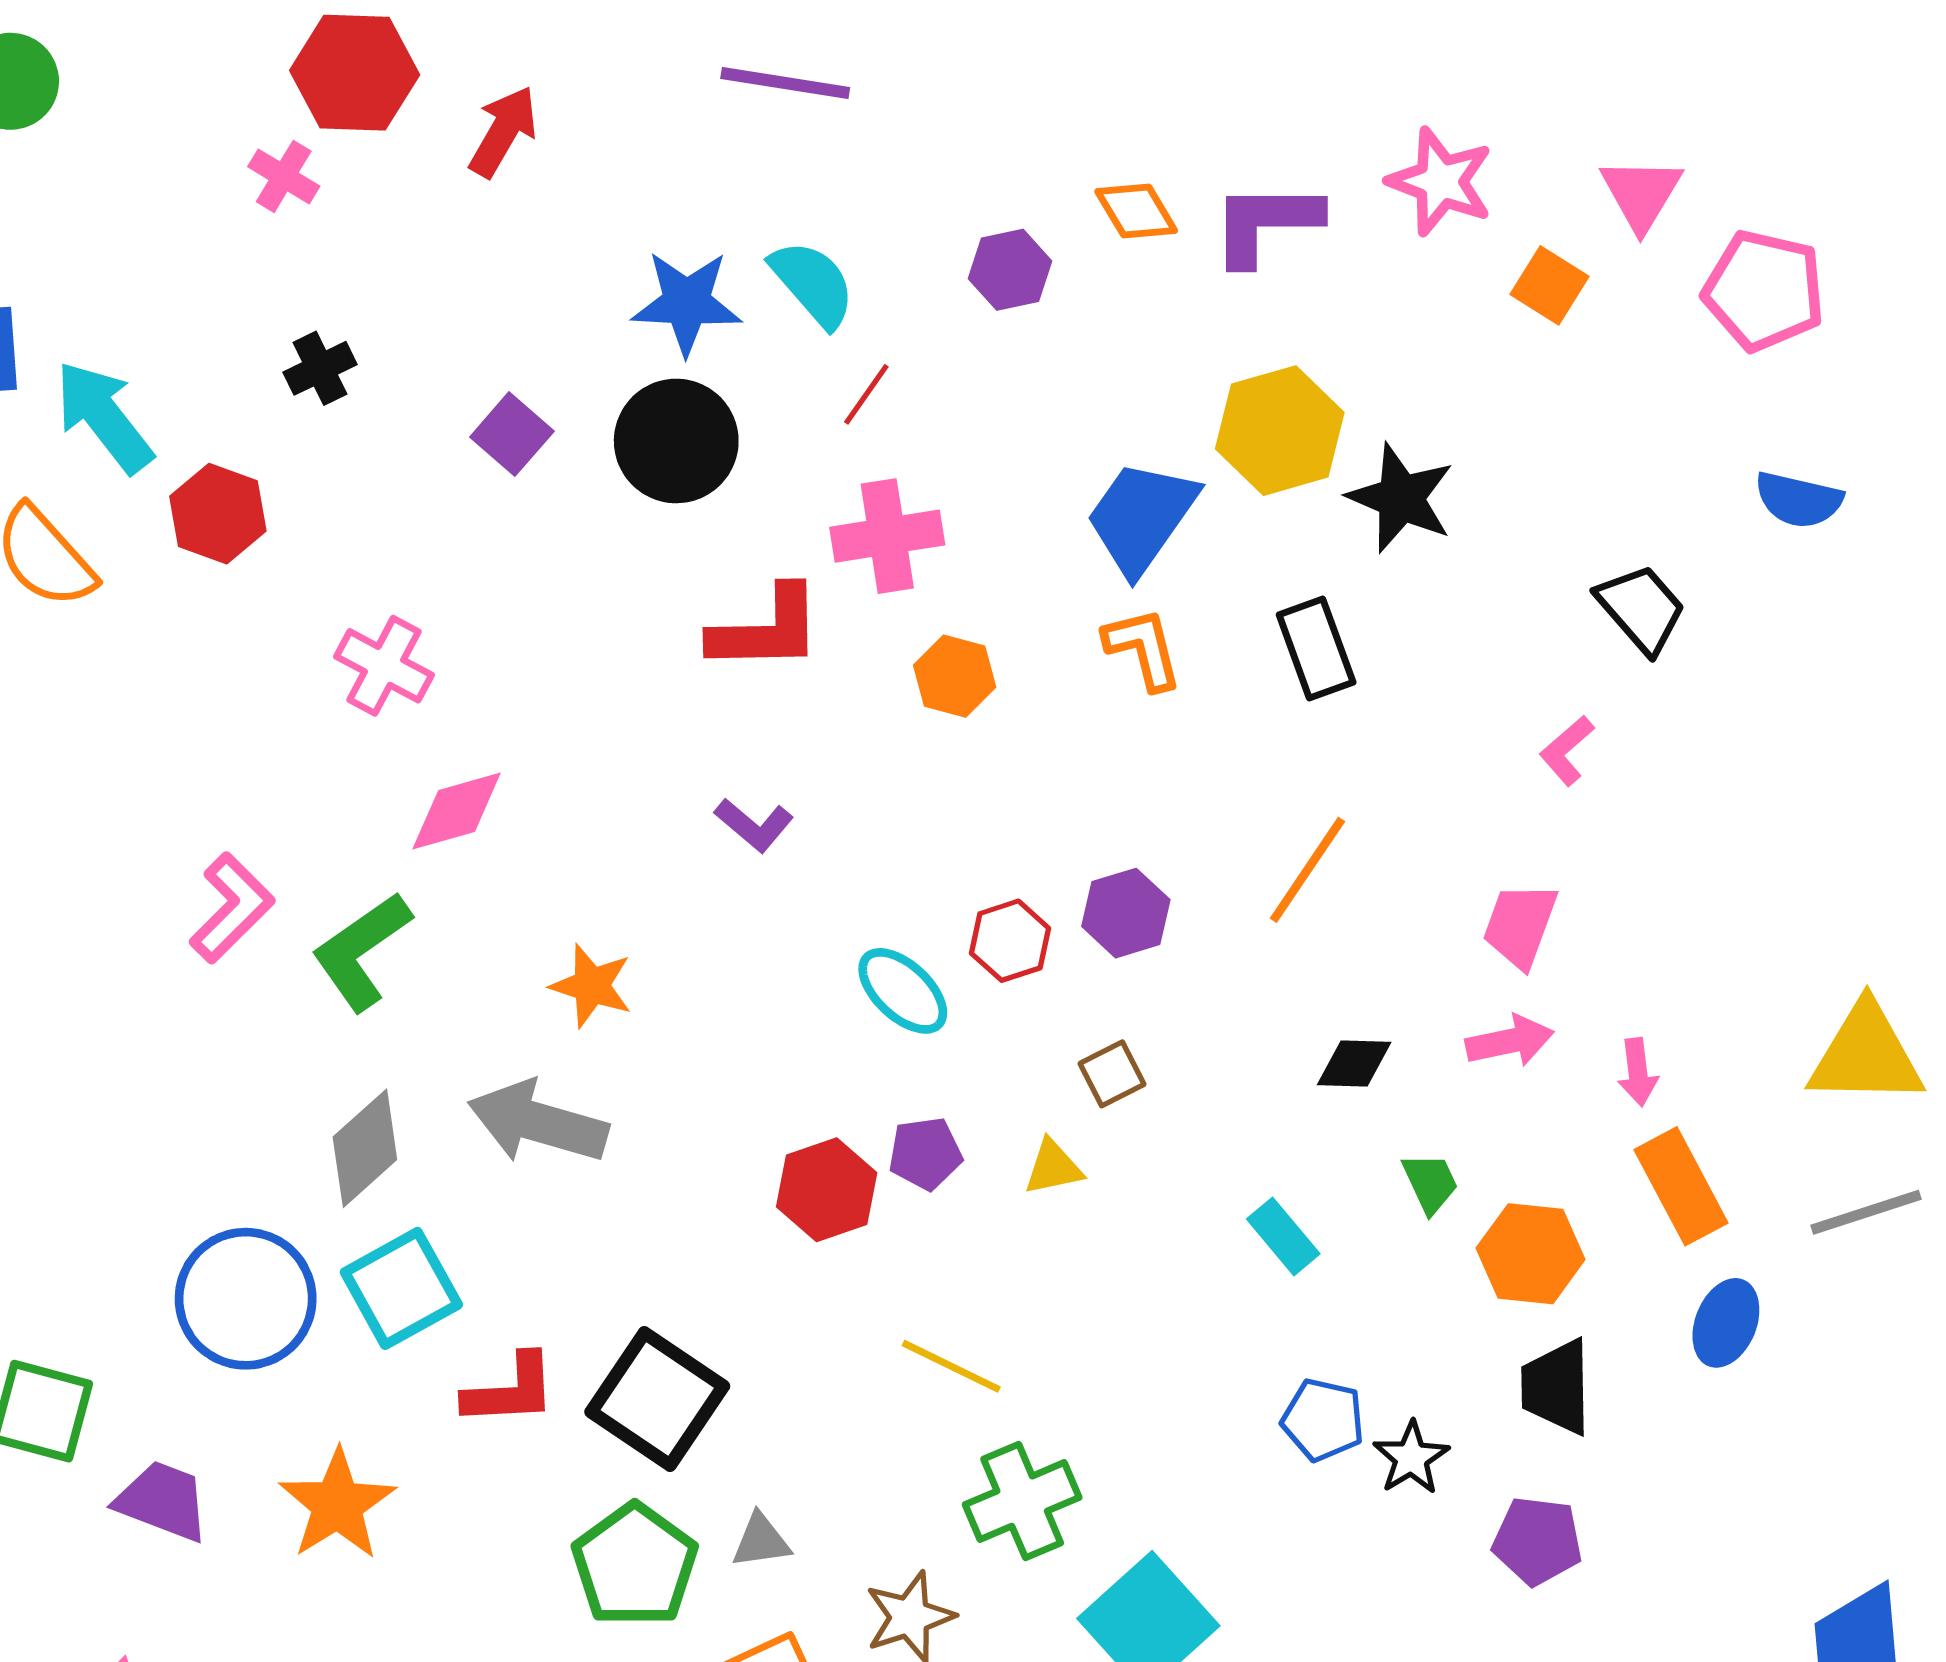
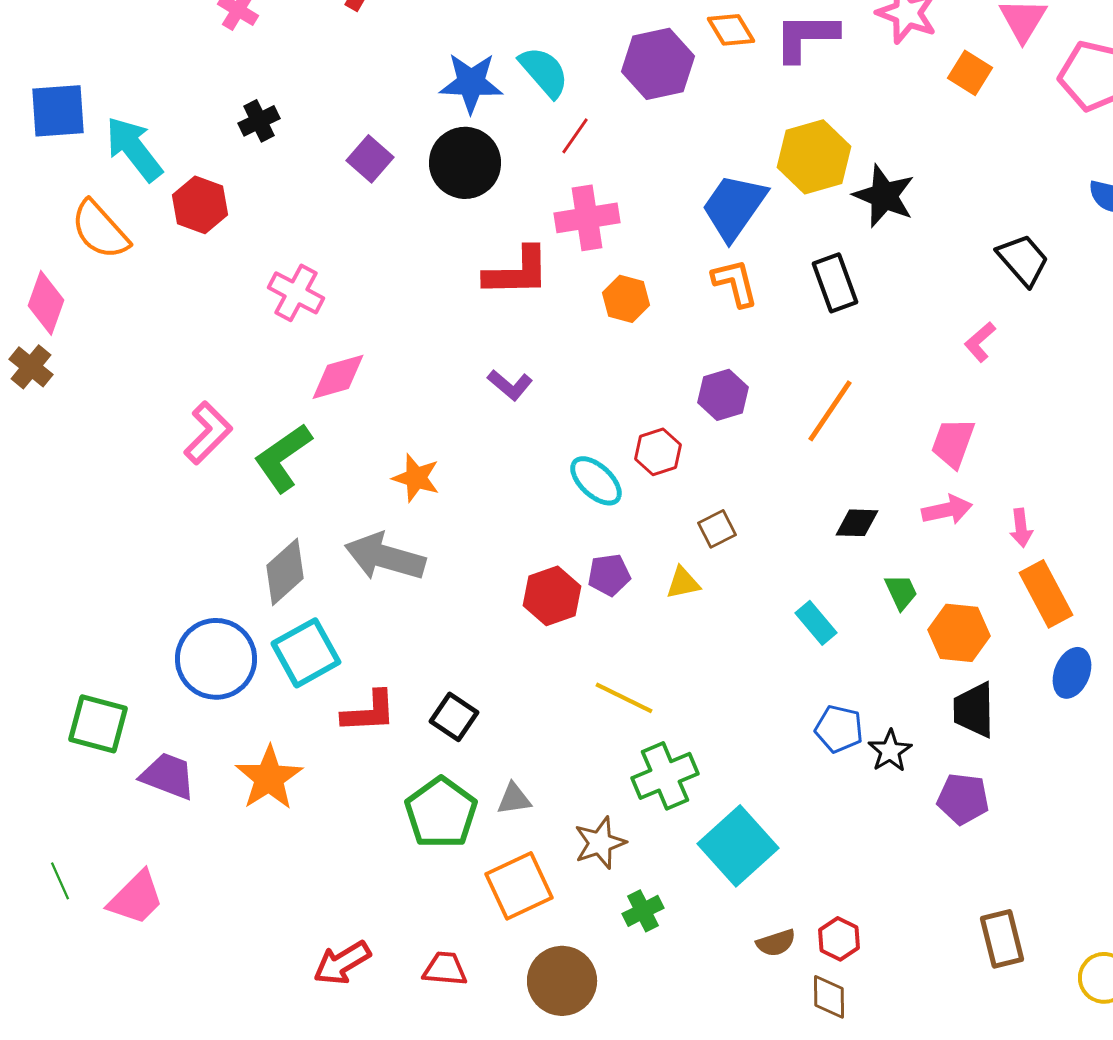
purple hexagon: (1010, 270) -> (658, 64), size x1.5
purple hexagon: (1126, 913) -> (723, 395), moved
black square: (657, 1399) -> (454, 717), size x0.6

